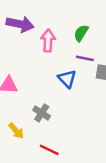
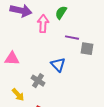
green semicircle: (81, 33) -> (61, 13), moved
blue triangle: (67, 79) -> (58, 65), moved

